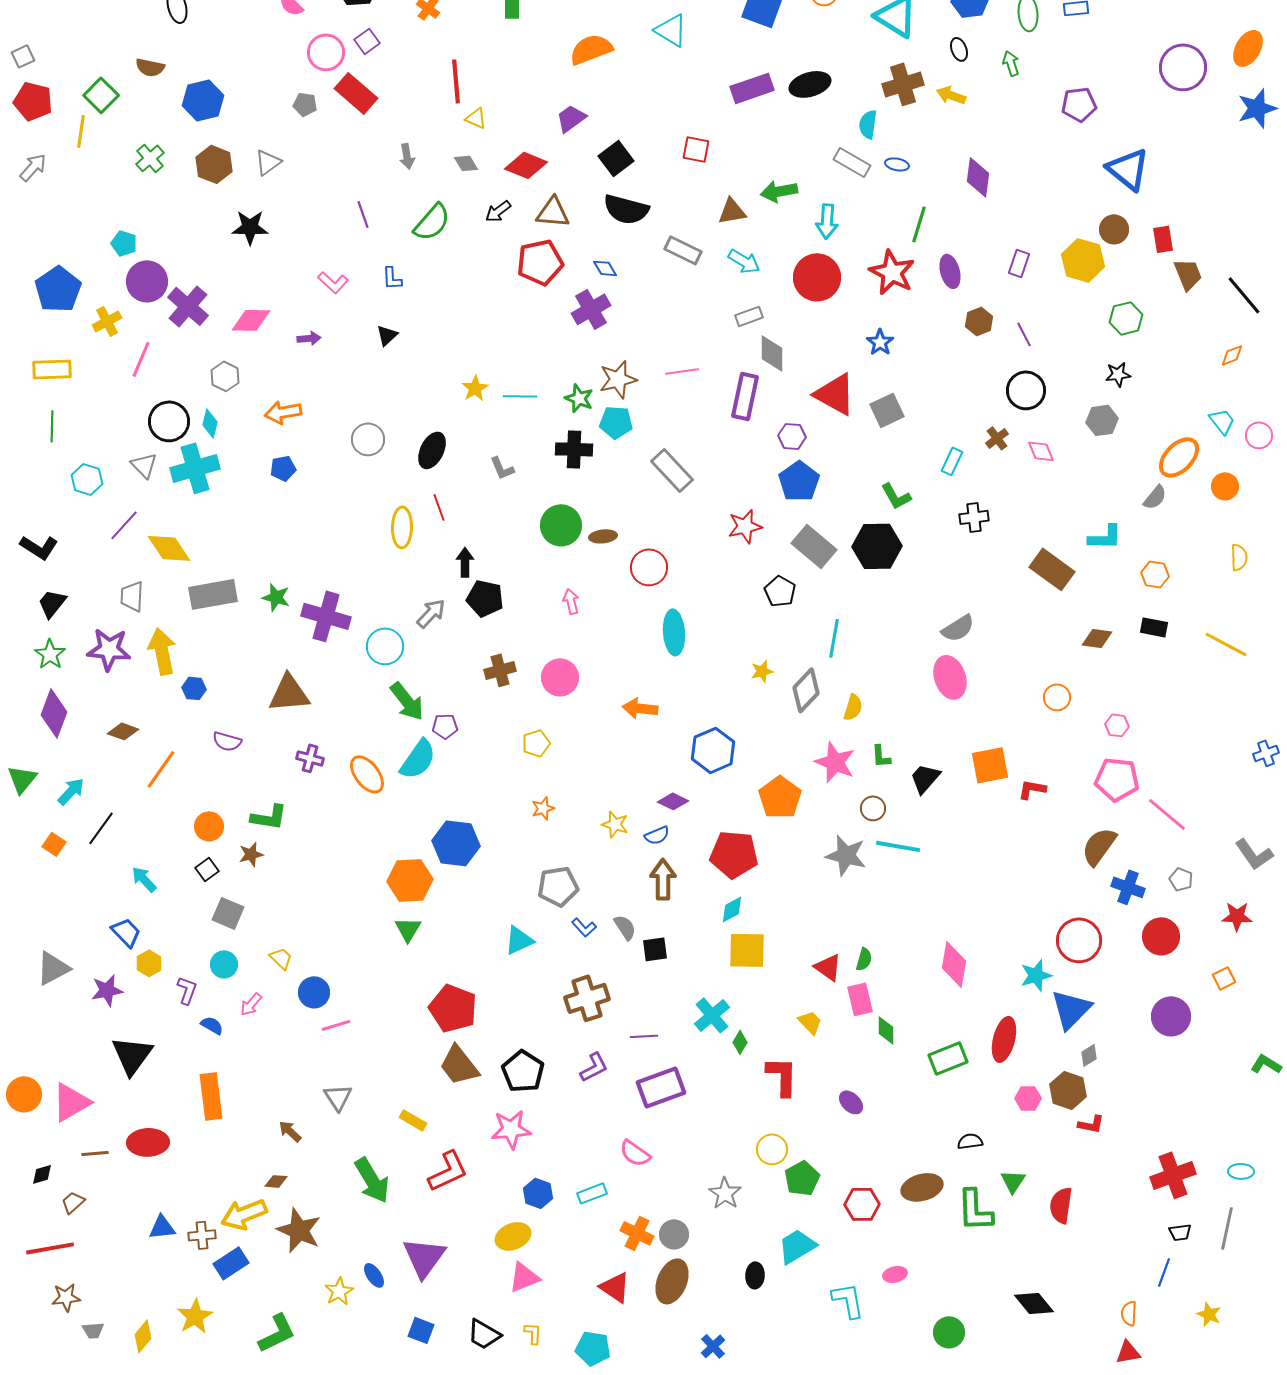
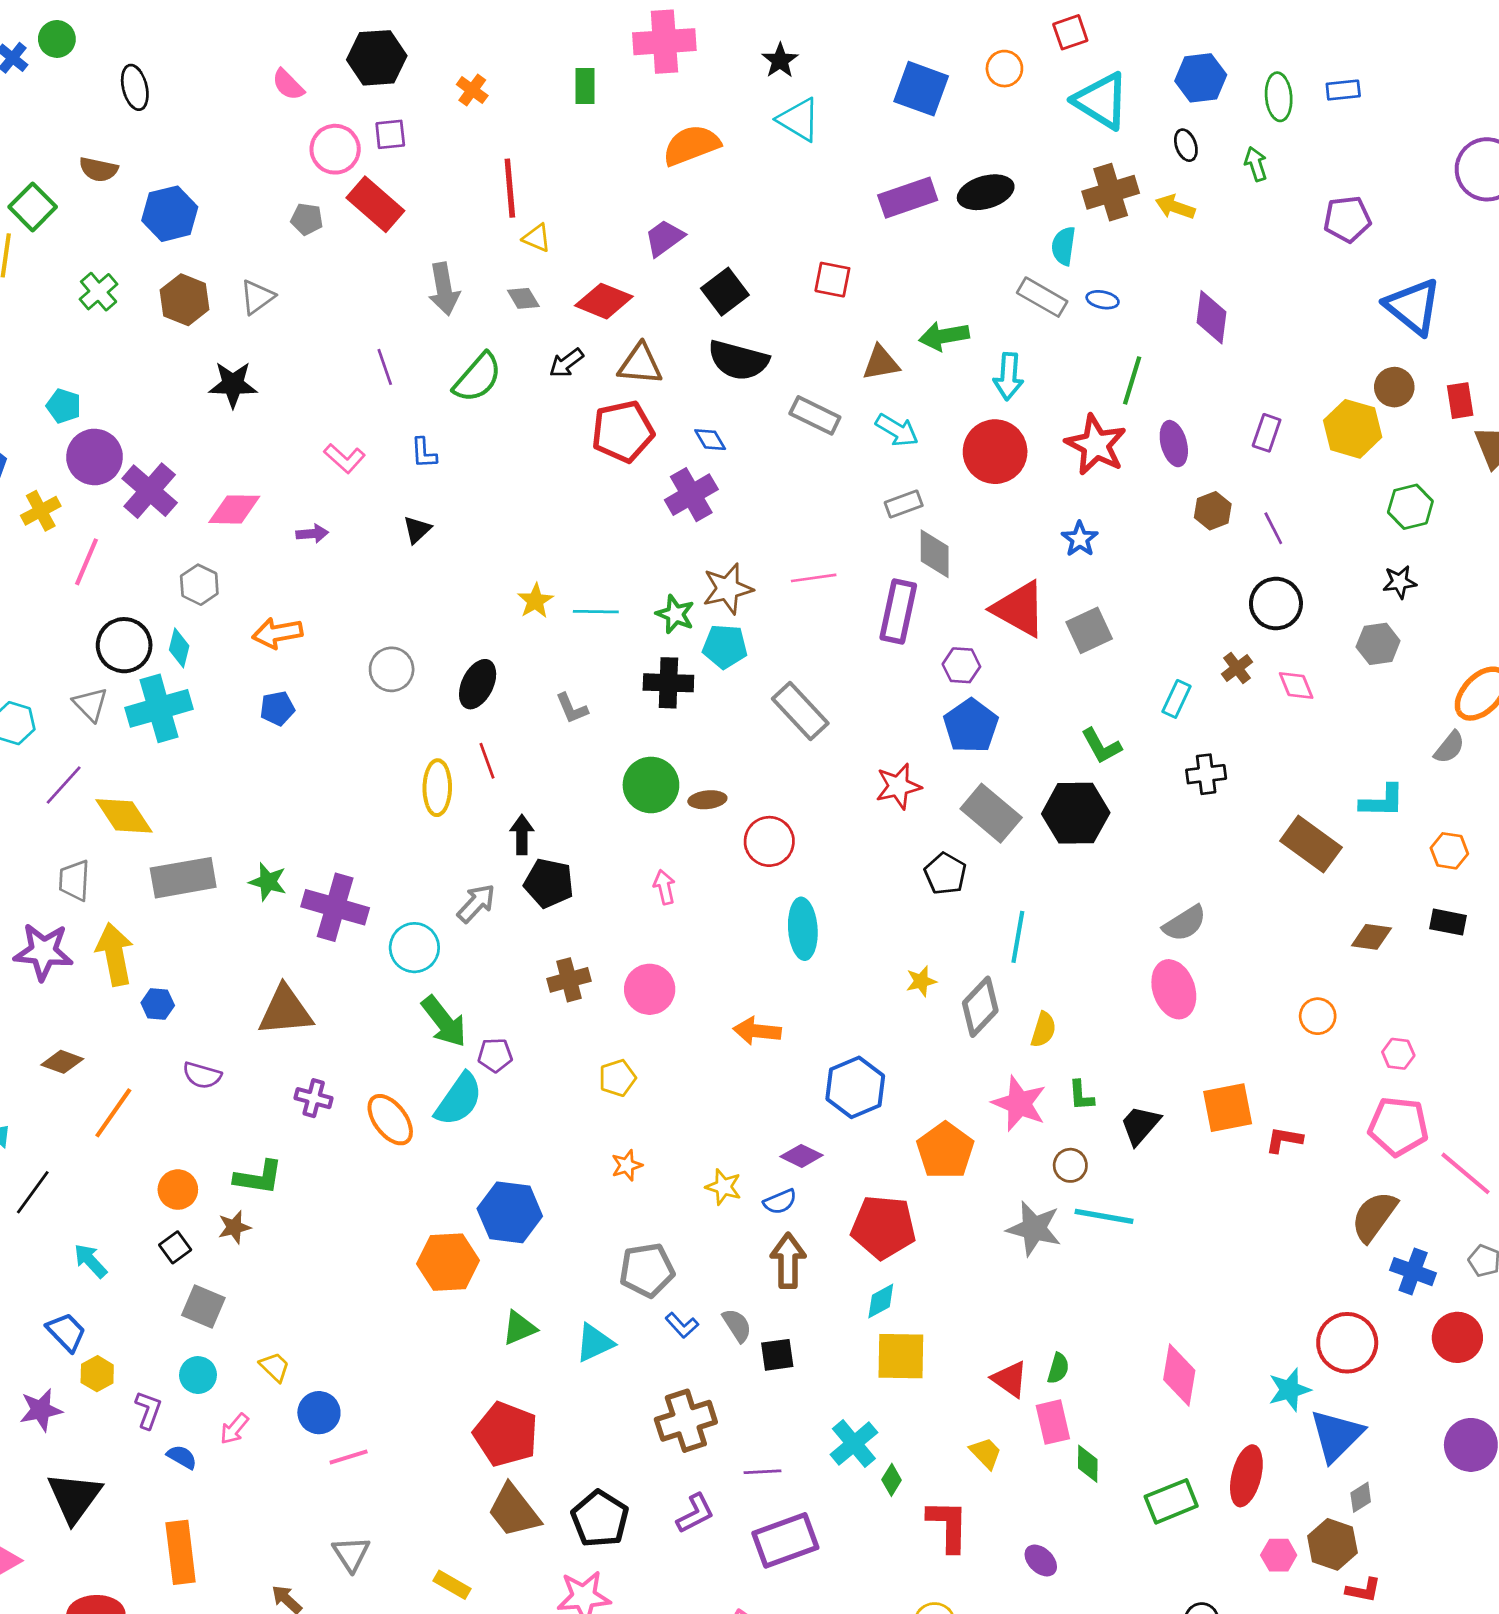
purple square: (367, 41) -> (390, 134), turned 30
gray arrow: (407, 156) -> (444, 289), size x1.5
green triangle: (408, 929) -> (519, 1328), moved, turned 36

